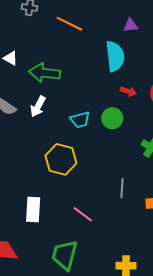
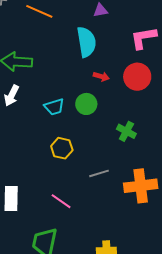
yellow hexagon: (61, 159) -> (62, 148), moved, size x0.7
gray line: (122, 188) -> (99, 173), turned 72

